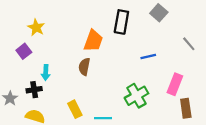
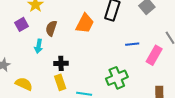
brown semicircle: (84, 67) -> (51, 28), moved
pink rectangle: (175, 84) -> (154, 55), moved
black cross: (34, 90) -> (61, 63), moved

